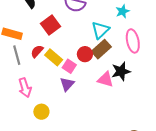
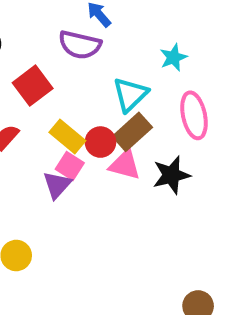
yellow rectangle: (54, 57) -> (67, 136), moved
pink triangle: (105, 79) -> (125, 165), moved
purple triangle: (67, 84) -> (57, 185), moved

